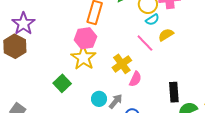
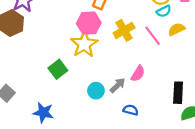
yellow cross: (122, 64) -> (124, 30), moved
gray arrow: (116, 101) -> (118, 85), moved

